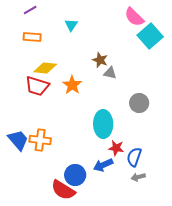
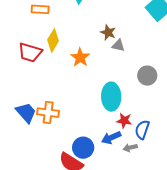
yellow diamond: (45, 68) -> (53, 40), turned -65
red trapezoid: (37, 86) -> (30, 52), moved
gray arrow: (138, 177) -> (130, 148), moved

